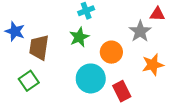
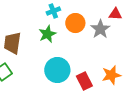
orange circle: (111, 52) -> (75, 23), moved
orange star: (153, 65) -> (111, 75), moved

